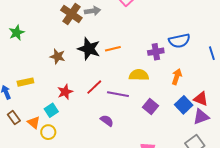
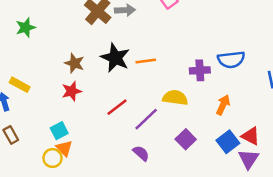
yellow rectangle: (25, 82) -> (20, 85), moved, turned 35
red star: (65, 92) -> (72, 91), moved
purple line: (118, 94) -> (146, 119), turned -60
purple triangle: (201, 117) -> (249, 159), turned -42
purple semicircle: (107, 121) -> (141, 153), moved
orange triangle: (34, 122) -> (64, 148), moved

